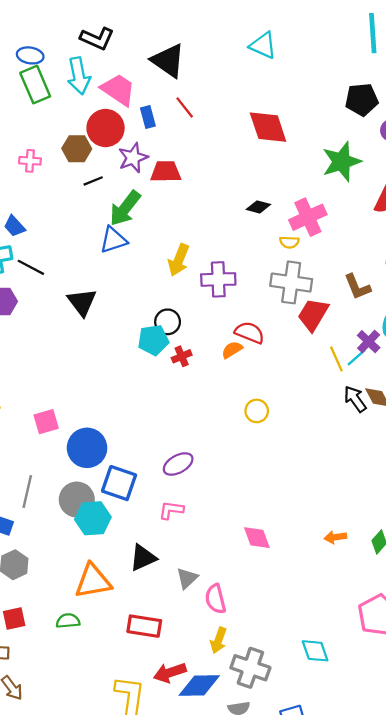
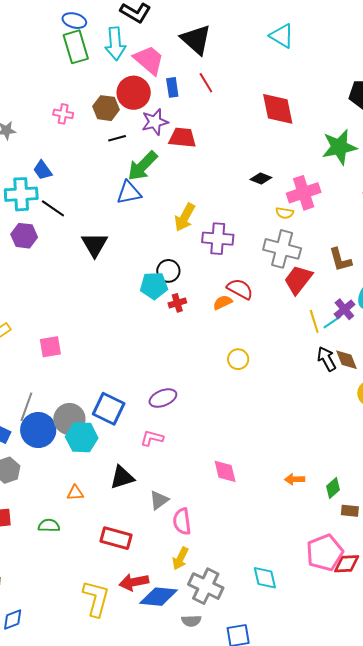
blue circle: (87, 448) -> (38, 430), moved
orange triangle: (93, 581) -> (75, 493), size x0.5

